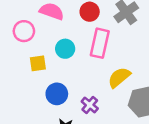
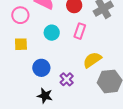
pink rectangle: (100, 43) -> (80, 31), size x0.7
yellow square: (38, 63) -> (21, 44), moved

